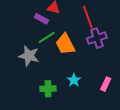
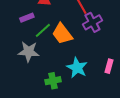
purple rectangle: (41, 19) -> (27, 18), moved, turned -40
cyan star: (74, 80) -> (77, 68), size x1.5

